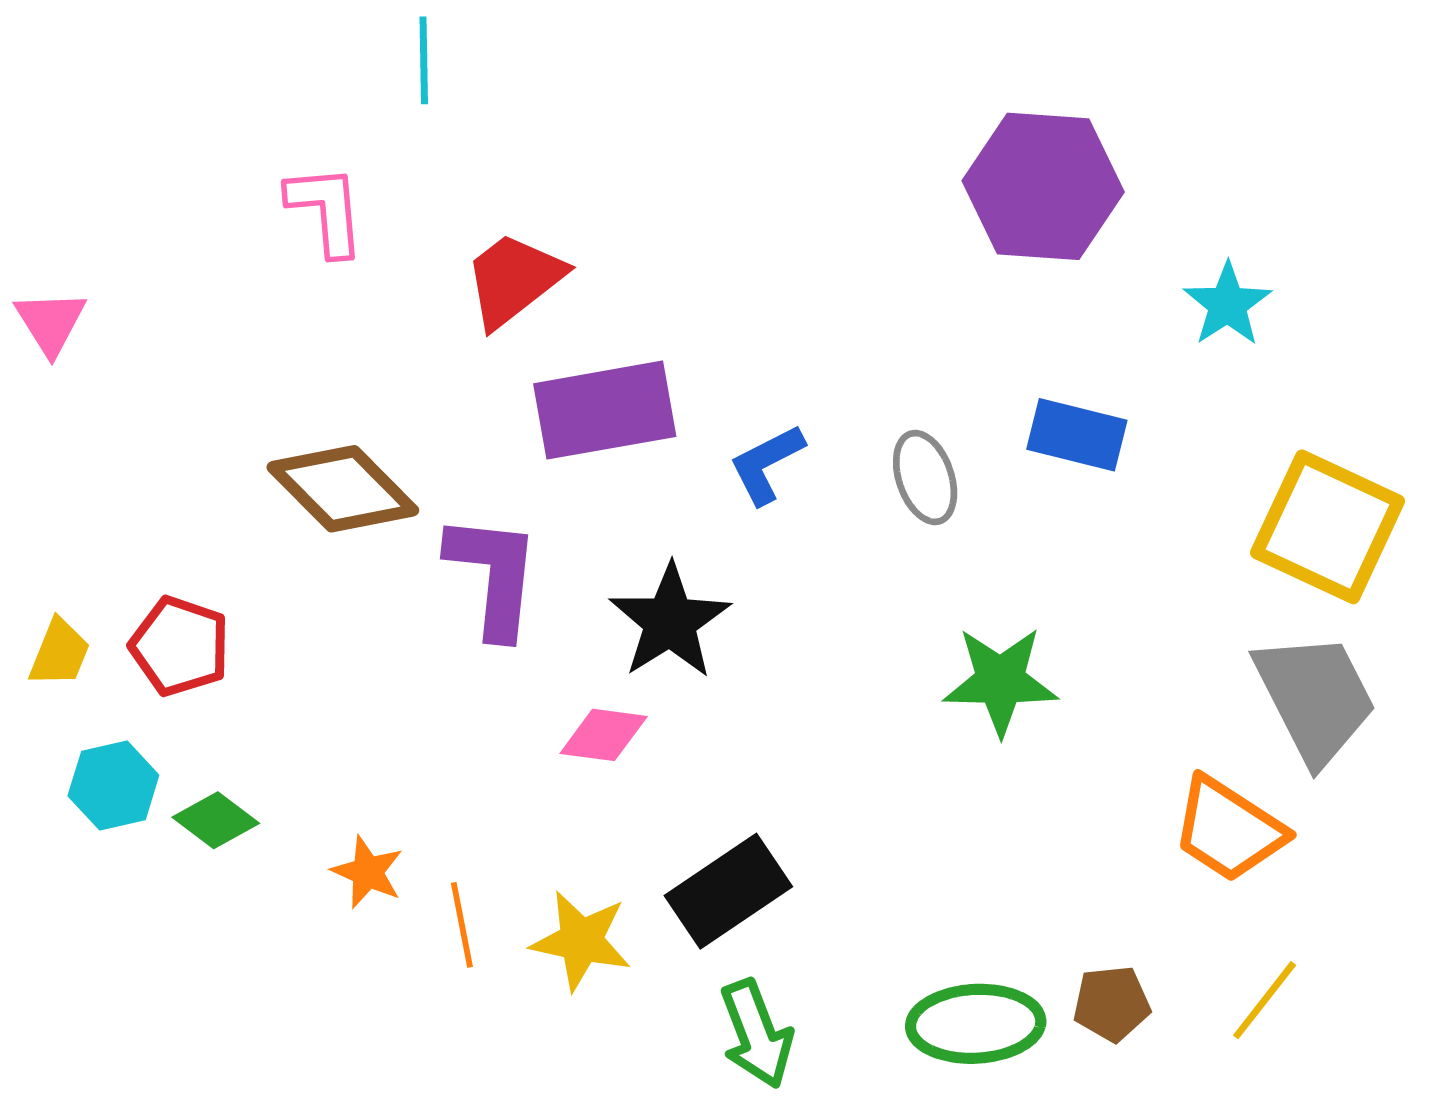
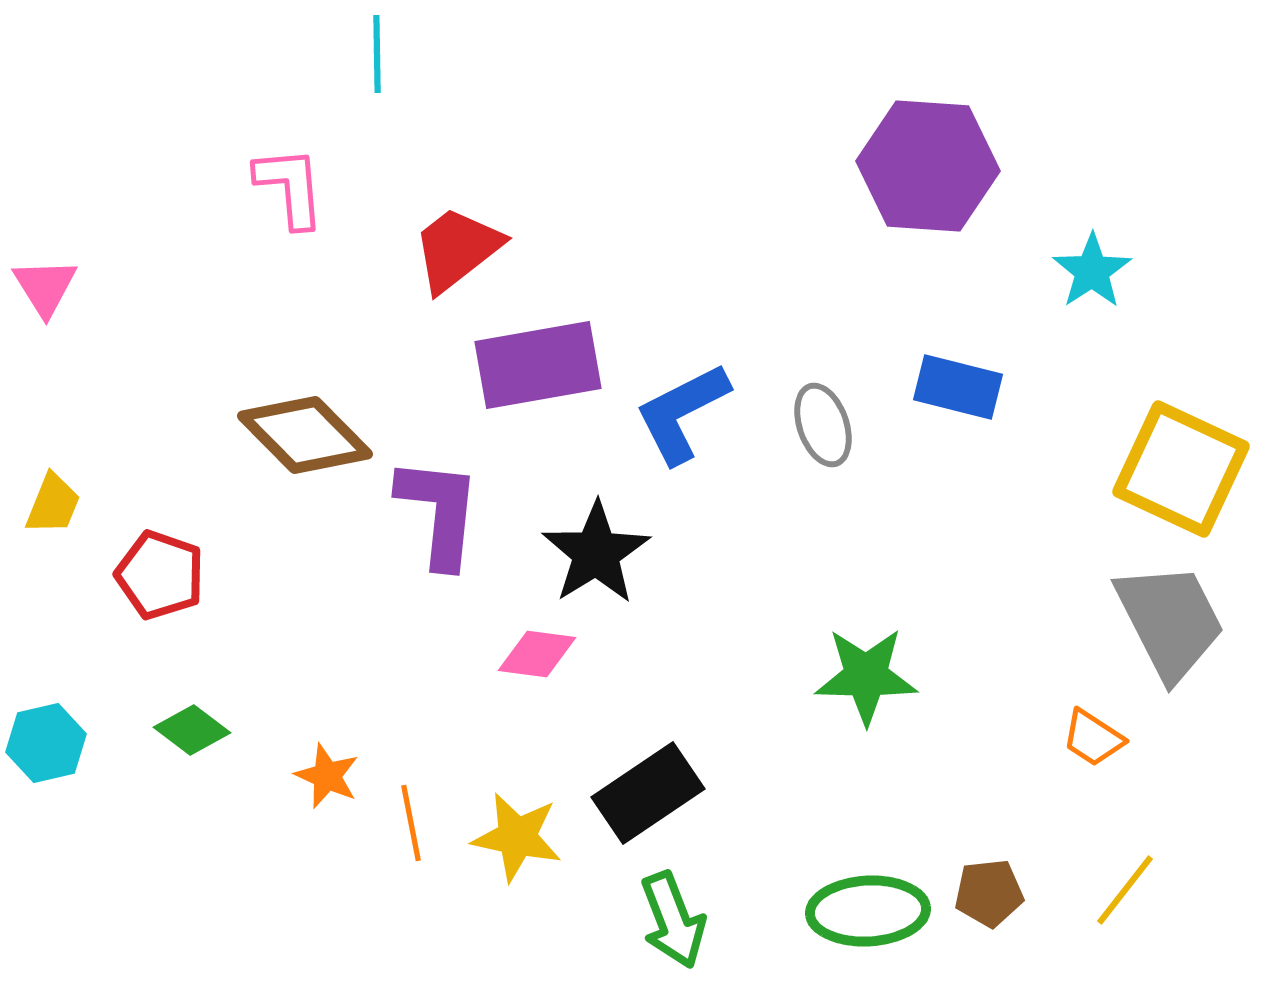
blue L-shape: (767, 464) -> (682, 413), size x1.4
yellow trapezoid: (60, 653) -> (53, 504), moved
green star: (1000, 681) -> (866, 676), moved
cyan hexagon: (113, 786) -> (46, 743), moved
orange trapezoid: (1229, 829) -> (1093, 738), size x0.6

